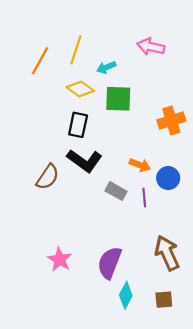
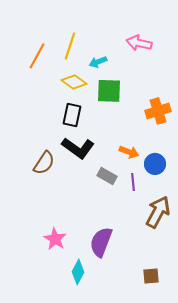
brown arrow: (167, 253) -> (158, 212), moved, turned 52
cyan diamond: (126, 295) -> (78, 272), moved

